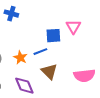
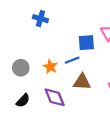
brown triangle: (49, 72) -> (82, 82), turned -42

